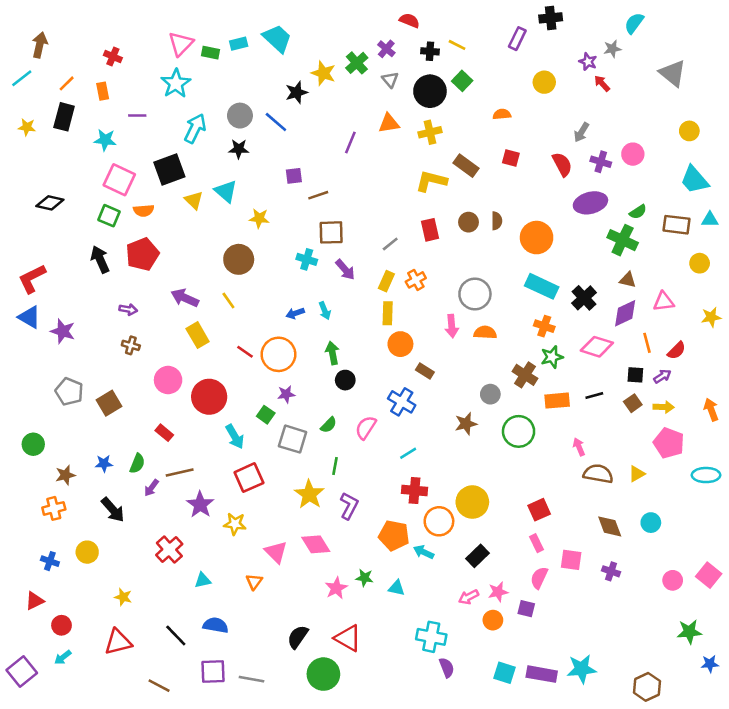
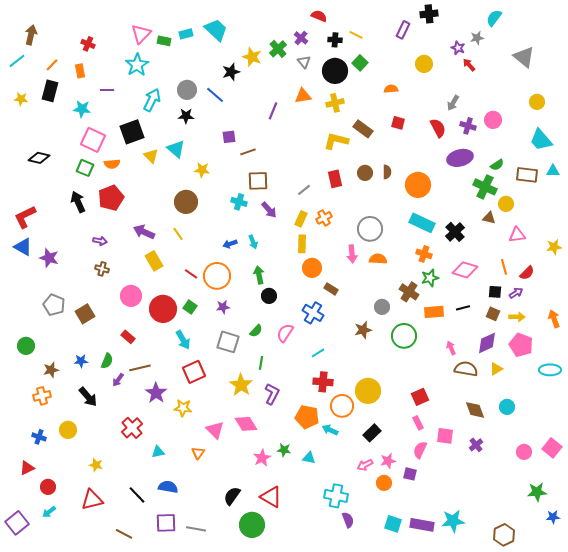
yellow circle: (700, 263) -> (506, 204), moved
purple diamond: (625, 313) -> (487, 343), moved
brown square: (633, 403) -> (493, 314), turned -32
green square: (266, 415) -> (190, 307), moved
purple cross: (611, 571) -> (476, 445), turned 32

